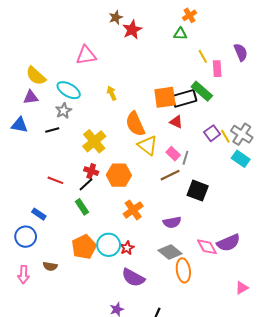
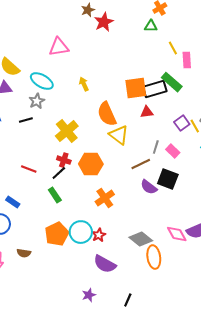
red triangle: (176, 122) -> (147, 112), turned -32
pink rectangle: (173, 154) -> (173, 151), moved
purple semicircle: (172, 222) -> (149, 187), moved, turned 48

